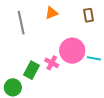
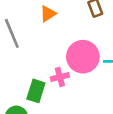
pink cross: (52, 63) -> (60, 77), turned -32

